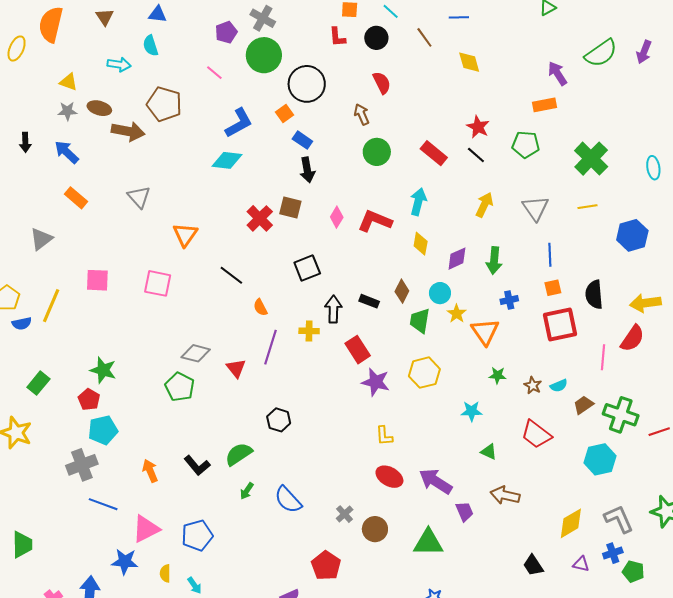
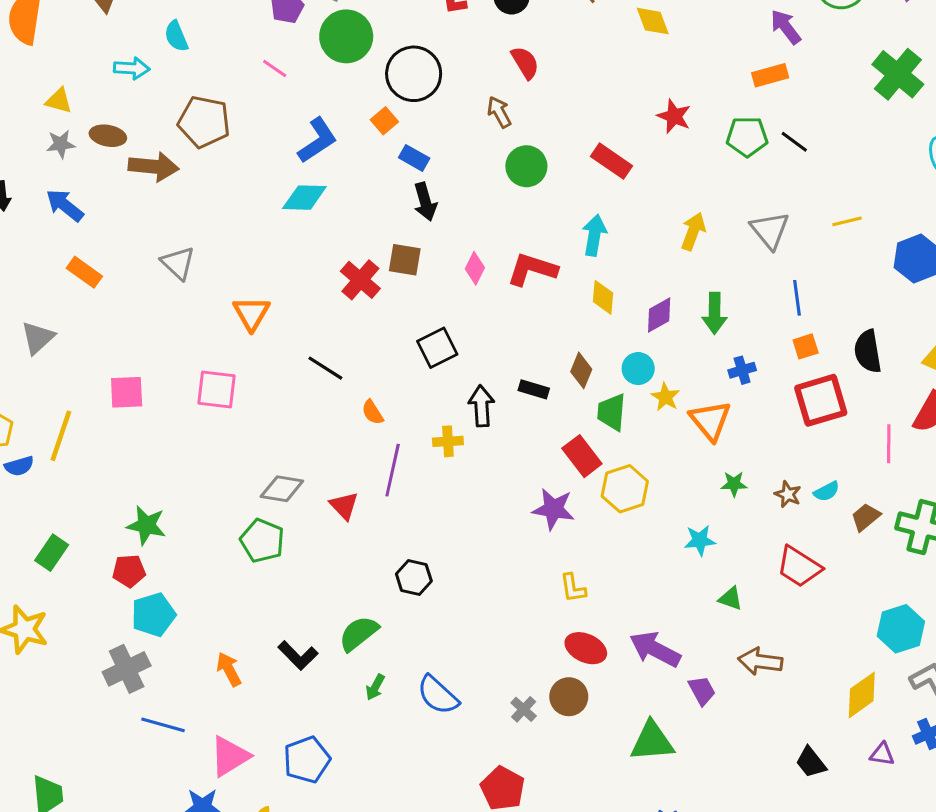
black line: (476, 155) -> (794, 142), moved
green cross: (591, 159) -> (898, 74), moved
red rectangle: (358, 350) -> (582, 456), moved
red pentagon: (89, 400) -> (129, 571), turned -30
cyan hexagon: (600, 459) -> (901, 629), moved
brown circle: (375, 529) -> (569, 697), moved

